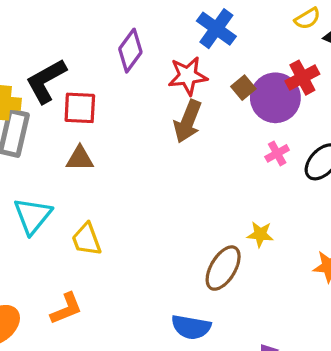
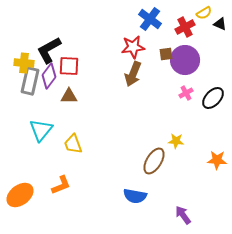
purple diamond: (130, 51) -> (49, 76), moved
red cross: (302, 78) -> (185, 27), moved
brown square: (243, 88) -> (166, 54), turned 32

